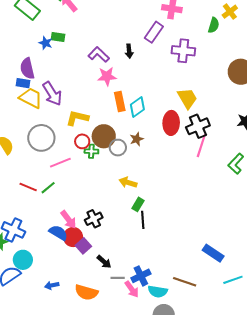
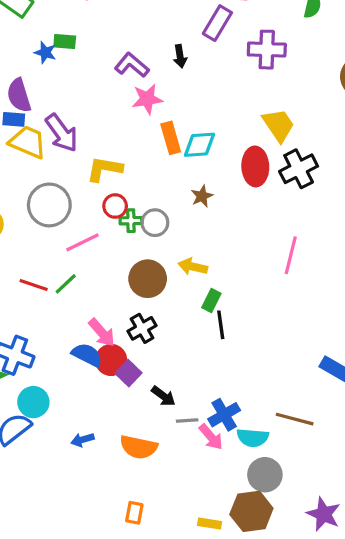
cyan diamond: (137, 107) -> (199, 145), turned 35
brown circle: (104, 136) -> (148, 279), moved
pink line: (201, 146) -> (291, 255), moved
gray circle: (118, 148) -> (155, 223), moved

